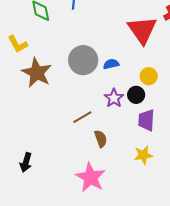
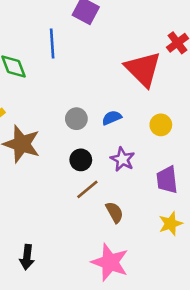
gray circle: (83, 60) -> (76, 119), size x0.6
black circle: (136, 95) -> (81, 160), moved

